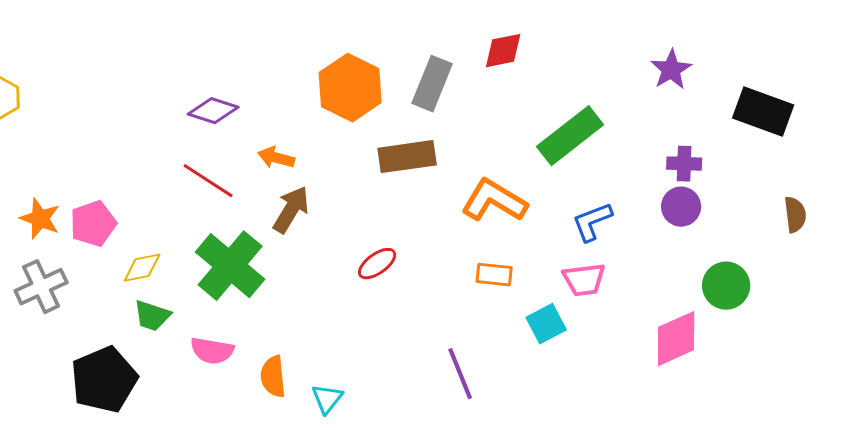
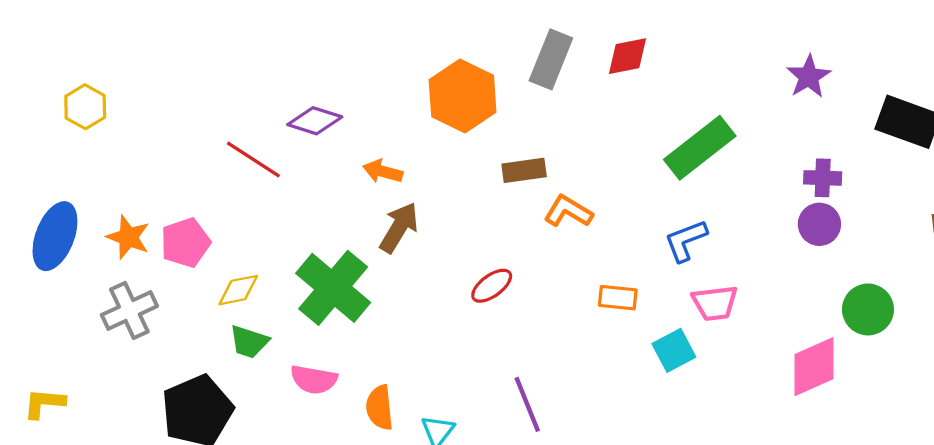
gray rectangle: (432, 84) -> (551, 59), moved
brown rectangle: (407, 157) -> (524, 170), size x0.7
red line: (208, 181) -> (253, 160), moved
orange L-shape: (494, 201) -> (568, 211), moved, size x0.7
blue L-shape: (592, 222) -> (686, 240), moved
purple line: (460, 374) -> (527, 404), moved

